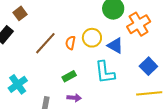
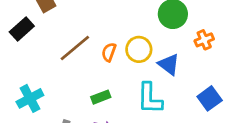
orange cross: (139, 24) -> (204, 40), size x0.6

